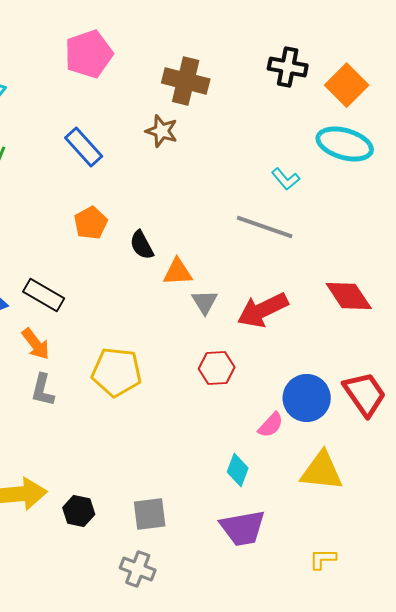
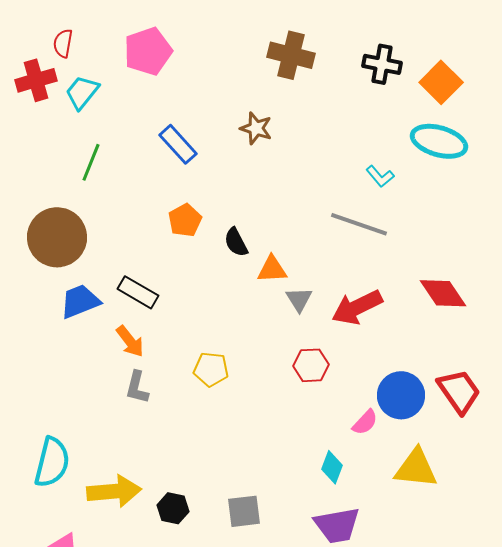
pink pentagon: (89, 54) -> (148, 51), moved
brown cross: (186, 81) -> (291, 55), moved
yellow pentagon: (117, 372) -> (211, 369), size x0.7

